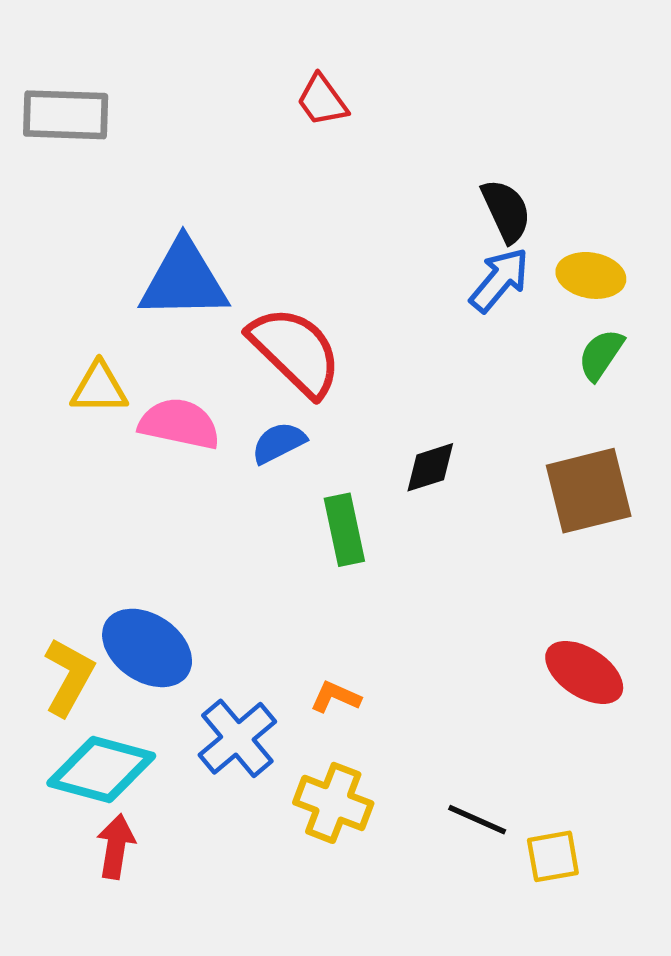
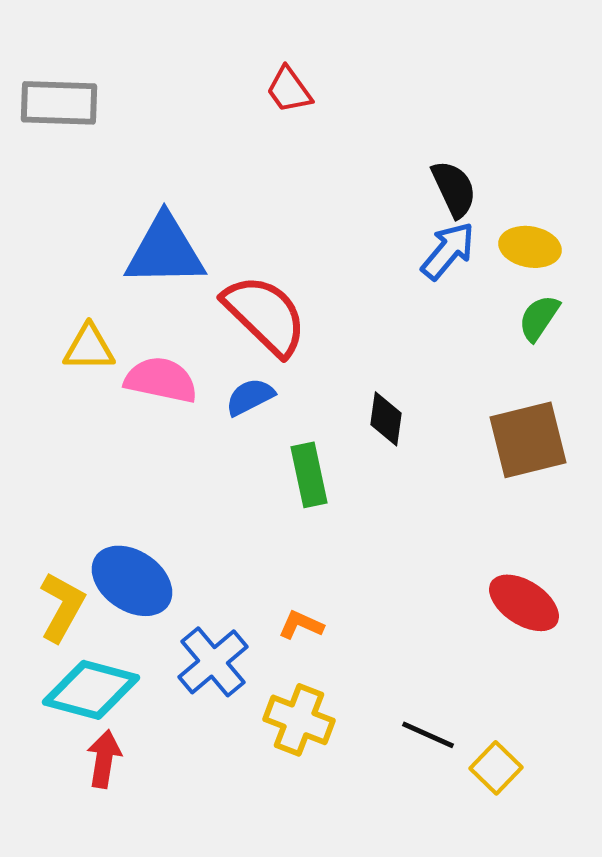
black diamond: (430, 467) -> (386, 419), turned -64
yellow square: (553, 856) -> (496, 768), turned -36

